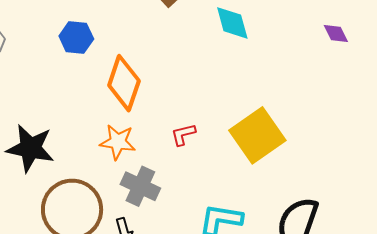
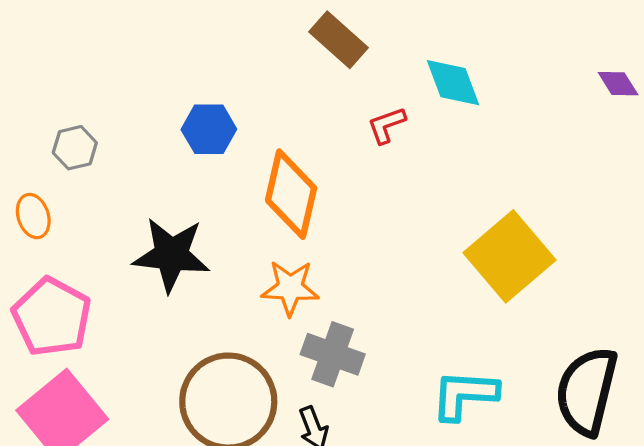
red L-shape: (183, 134) -> (387, 125), moved
black star: (30, 148) -> (171, 255), moved

